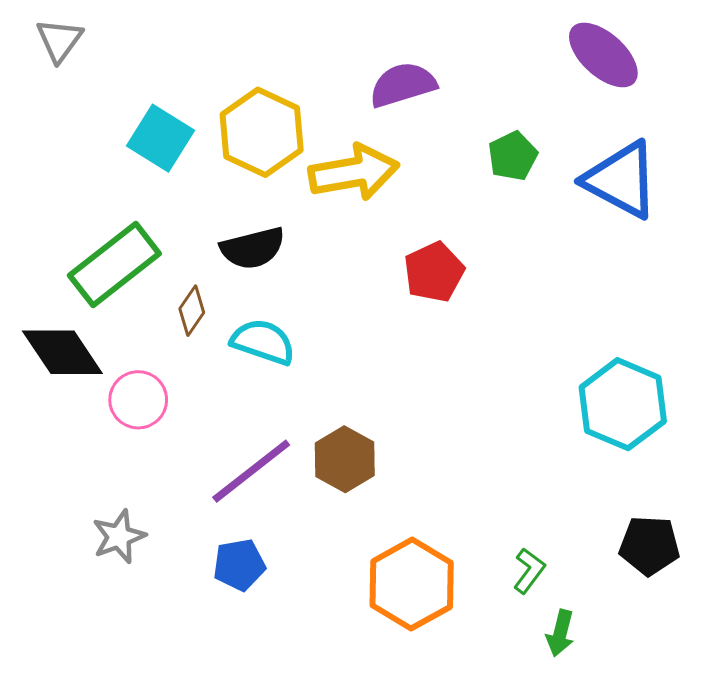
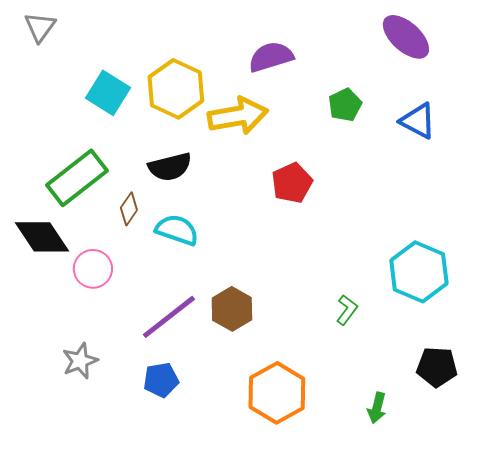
blue triangle: (621, 180) -> (418, 121), size x0.7
green L-shape: (529, 571) -> (347, 310), moved
green arrow: (560, 633) -> (377, 408), moved

